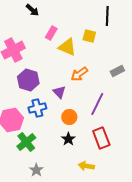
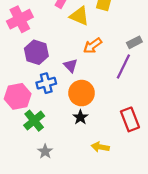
purple line: (97, 104) -> (123, 67), moved
orange circle: (69, 117) -> (82, 93), size x1.5
red rectangle: (101, 138) -> (130, 119), moved

